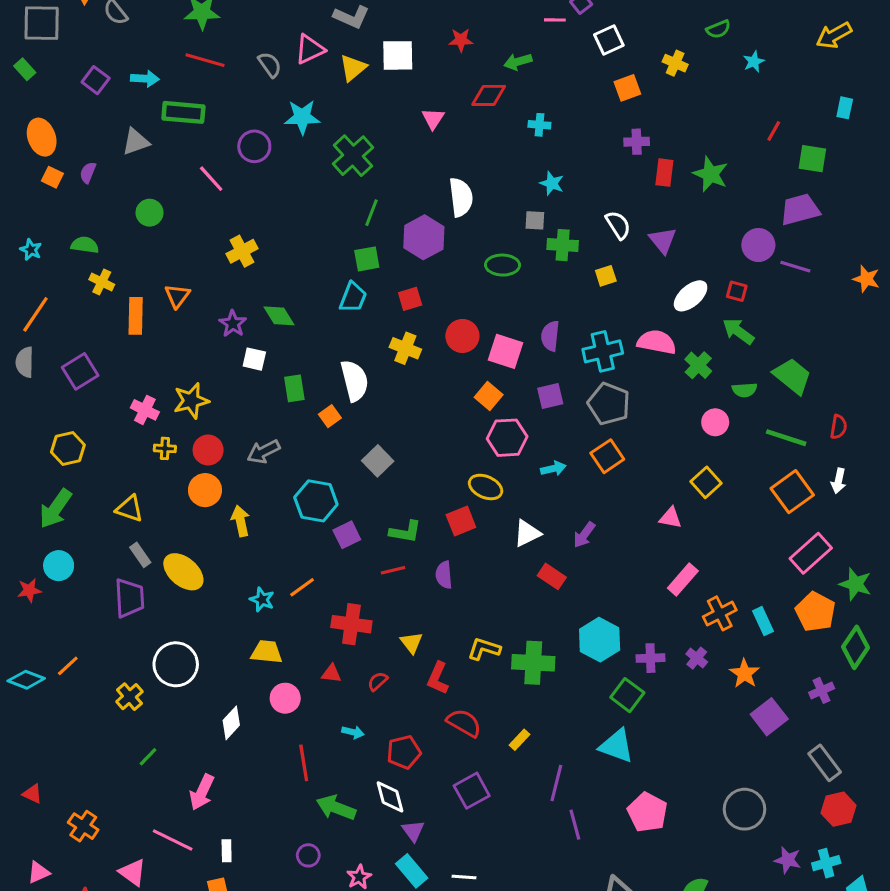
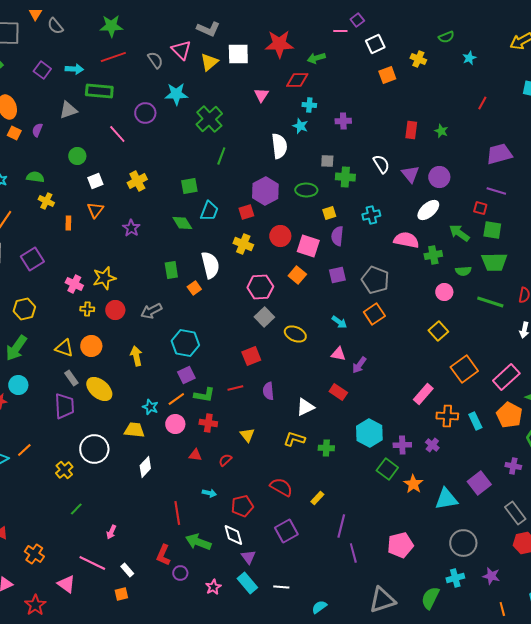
red star: (461, 40) -> (279, 44), size x1.8
pink triangle: (310, 49) -> (181, 50), turned -50
red line: (205, 60) -> (113, 57), turned -35
cyan cross: (539, 125) -> (309, 105), moved
purple cross: (637, 142) -> (343, 121), moved
green square: (812, 159) -> (492, 230), moved
green star: (711, 174) -> (441, 131), size x0.6
cyan star: (552, 183) -> (300, 126), moved
purple hexagon: (424, 237) -> (265, 191), moved
purple circle: (758, 245) -> (439, 177), moved
green square: (367, 259) -> (189, 186), moved
yellow square: (606, 276) -> (329, 213), moved
red square: (737, 291) -> (480, 208), moved
orange rectangle: (136, 316) -> (68, 223), size x0.6
green diamond: (279, 316) -> (182, 223), moved
cyan cross: (603, 351) -> (371, 215), moved, size x0.7
white square: (254, 359) -> (95, 181), moved, turned -35
green cross: (698, 365) -> (433, 255), turned 36
green trapezoid: (792, 376) -> (494, 262), turned 140
pink hexagon: (507, 438) -> (260, 287), moved
gray square: (378, 461) -> (264, 317), moved
cyan arrow: (553, 469) -> (339, 322), turned 49
orange circle: (205, 490) -> (91, 346), moved
orange square: (792, 492) -> (464, 369), moved
pink triangle: (671, 518) -> (338, 354), moved
red square: (461, 521) -> (251, 356), moved
green L-shape: (405, 532) -> (204, 395), moved
white triangle: (527, 533) -> (305, 407), moved
purple square: (347, 535) -> (186, 375), moved
orange cross: (720, 613) -> (447, 416), turned 30
red cross: (351, 624) -> (208, 423), size x0.7
yellow trapezoid: (267, 652) -> (134, 430), moved
green cross: (533, 663) -> (326, 448), size x0.6
orange star: (744, 674) -> (413, 484), moved
red L-shape: (438, 678) -> (163, 555), moved
purple cross: (822, 690) -> (513, 466), turned 35
pink circle: (285, 698) -> (175, 424), moved
white diamond: (231, 723) -> (145, 467), moved
cyan triangle: (617, 746) -> (446, 499), moved, turned -30
pink arrow: (202, 792) -> (111, 532), size x0.6
pink pentagon: (647, 812) -> (400, 545), turned 30
white rectangle: (227, 851) -> (127, 570), turned -40
cyan cross: (826, 863) -> (455, 578), moved

